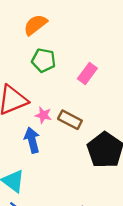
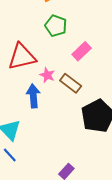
pink rectangle: (87, 73) -> (82, 51), moved

